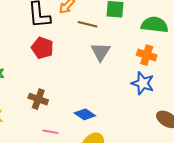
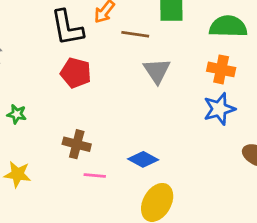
blue star: (143, 83) -> (219, 109), turned -30
pink line: (50, 132) -> (95, 176), moved

